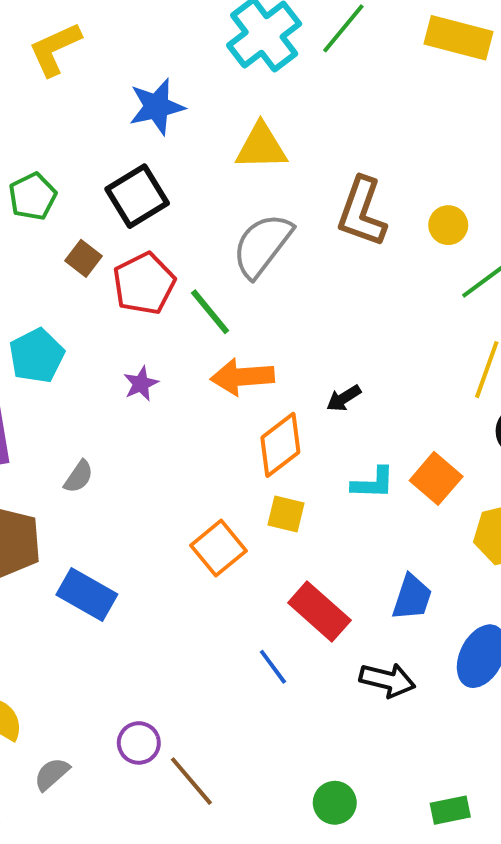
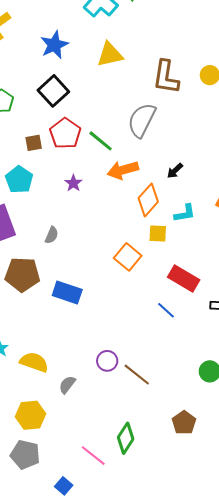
gray semicircle: (262, 245) -> (142, 120), moved
brown square: (84, 258) -> (34, 143), moved, turned -36
cyan L-shape: (373, 483) -> (185, 213), moved

